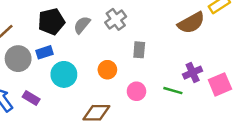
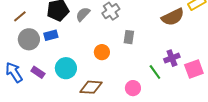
cyan circle: (64, 74) -> (66, 68), moved
pink circle: (136, 91) -> (133, 88), moved
green line: (173, 91) -> (155, 72), turned 35

